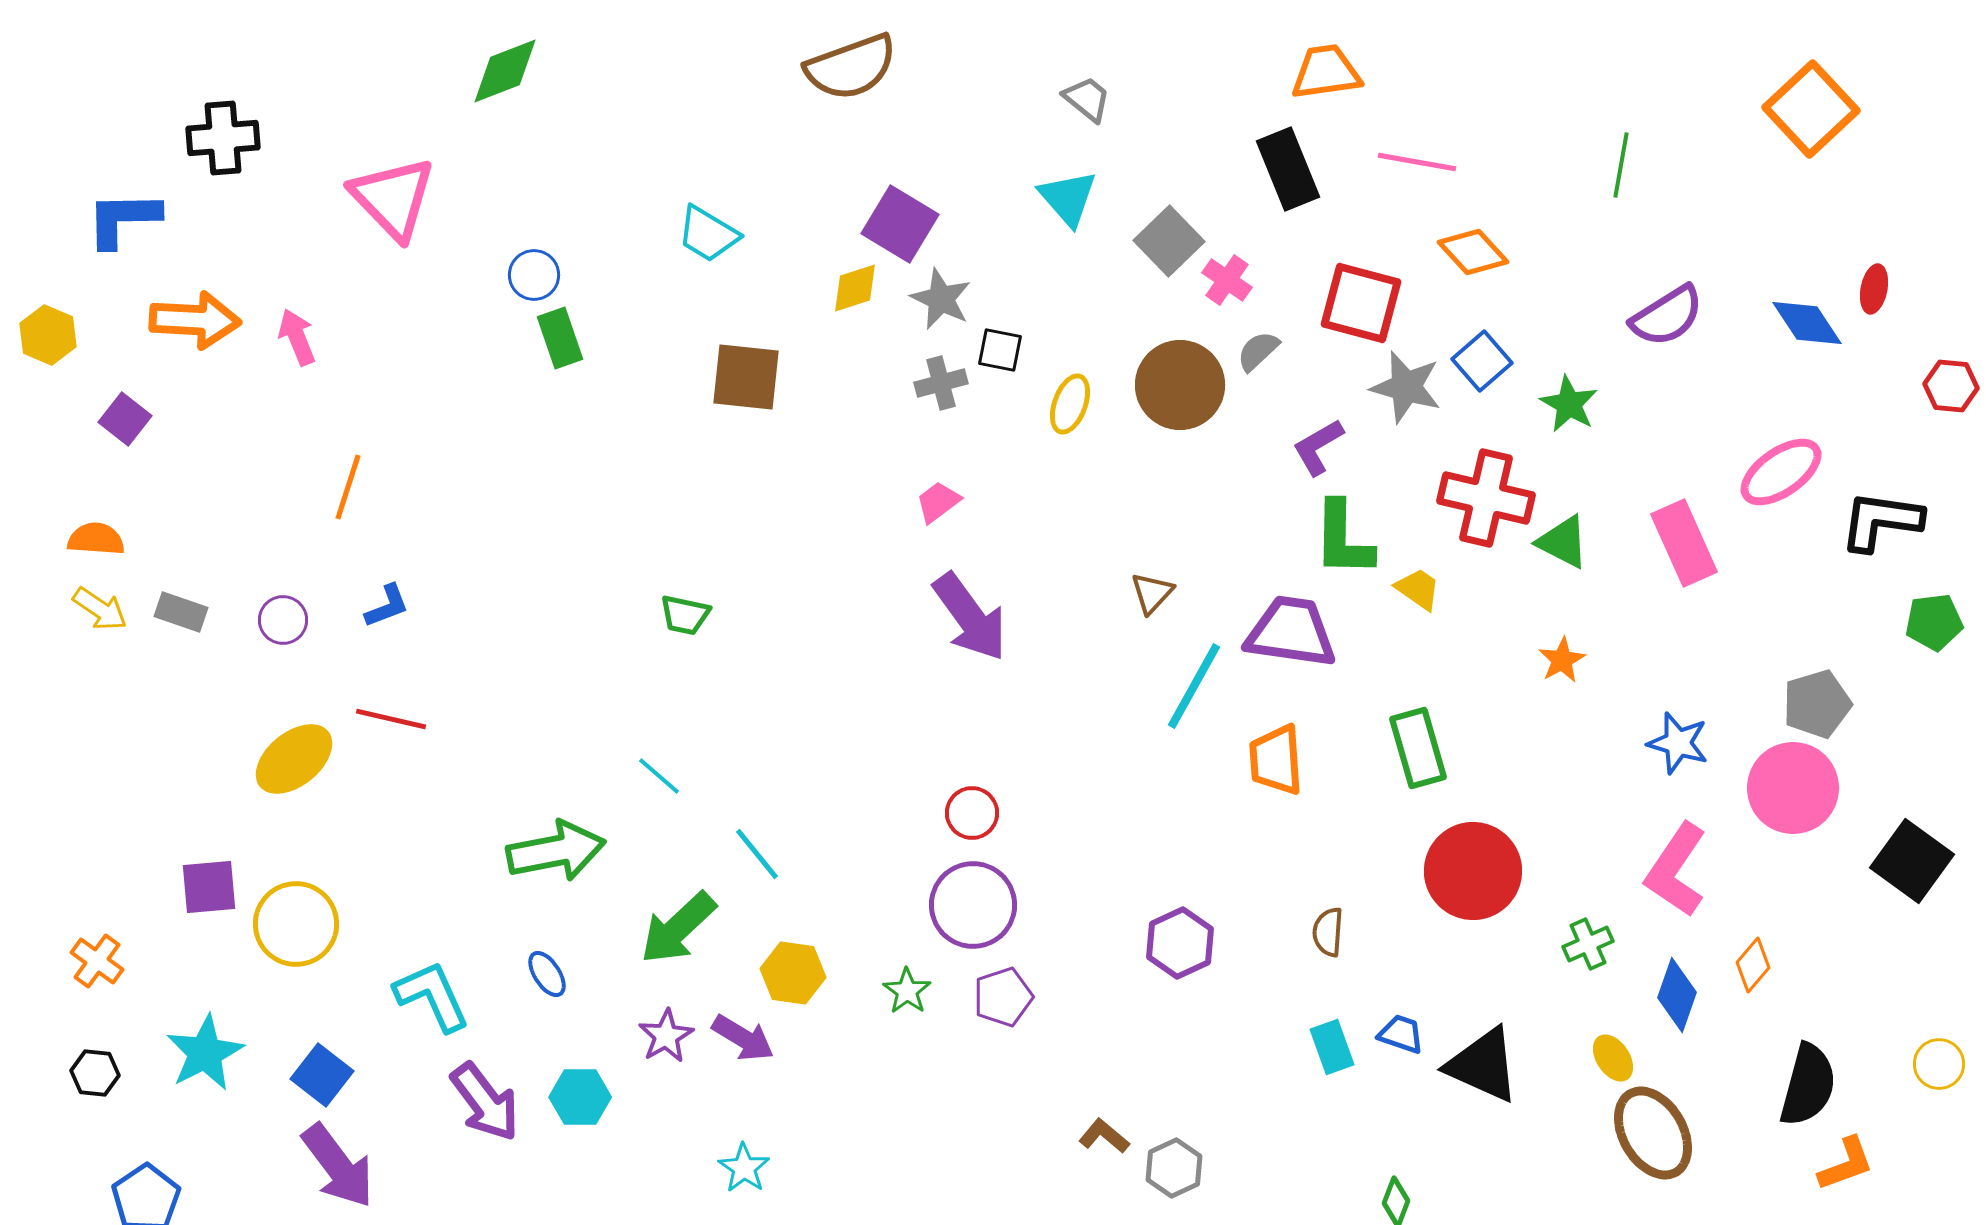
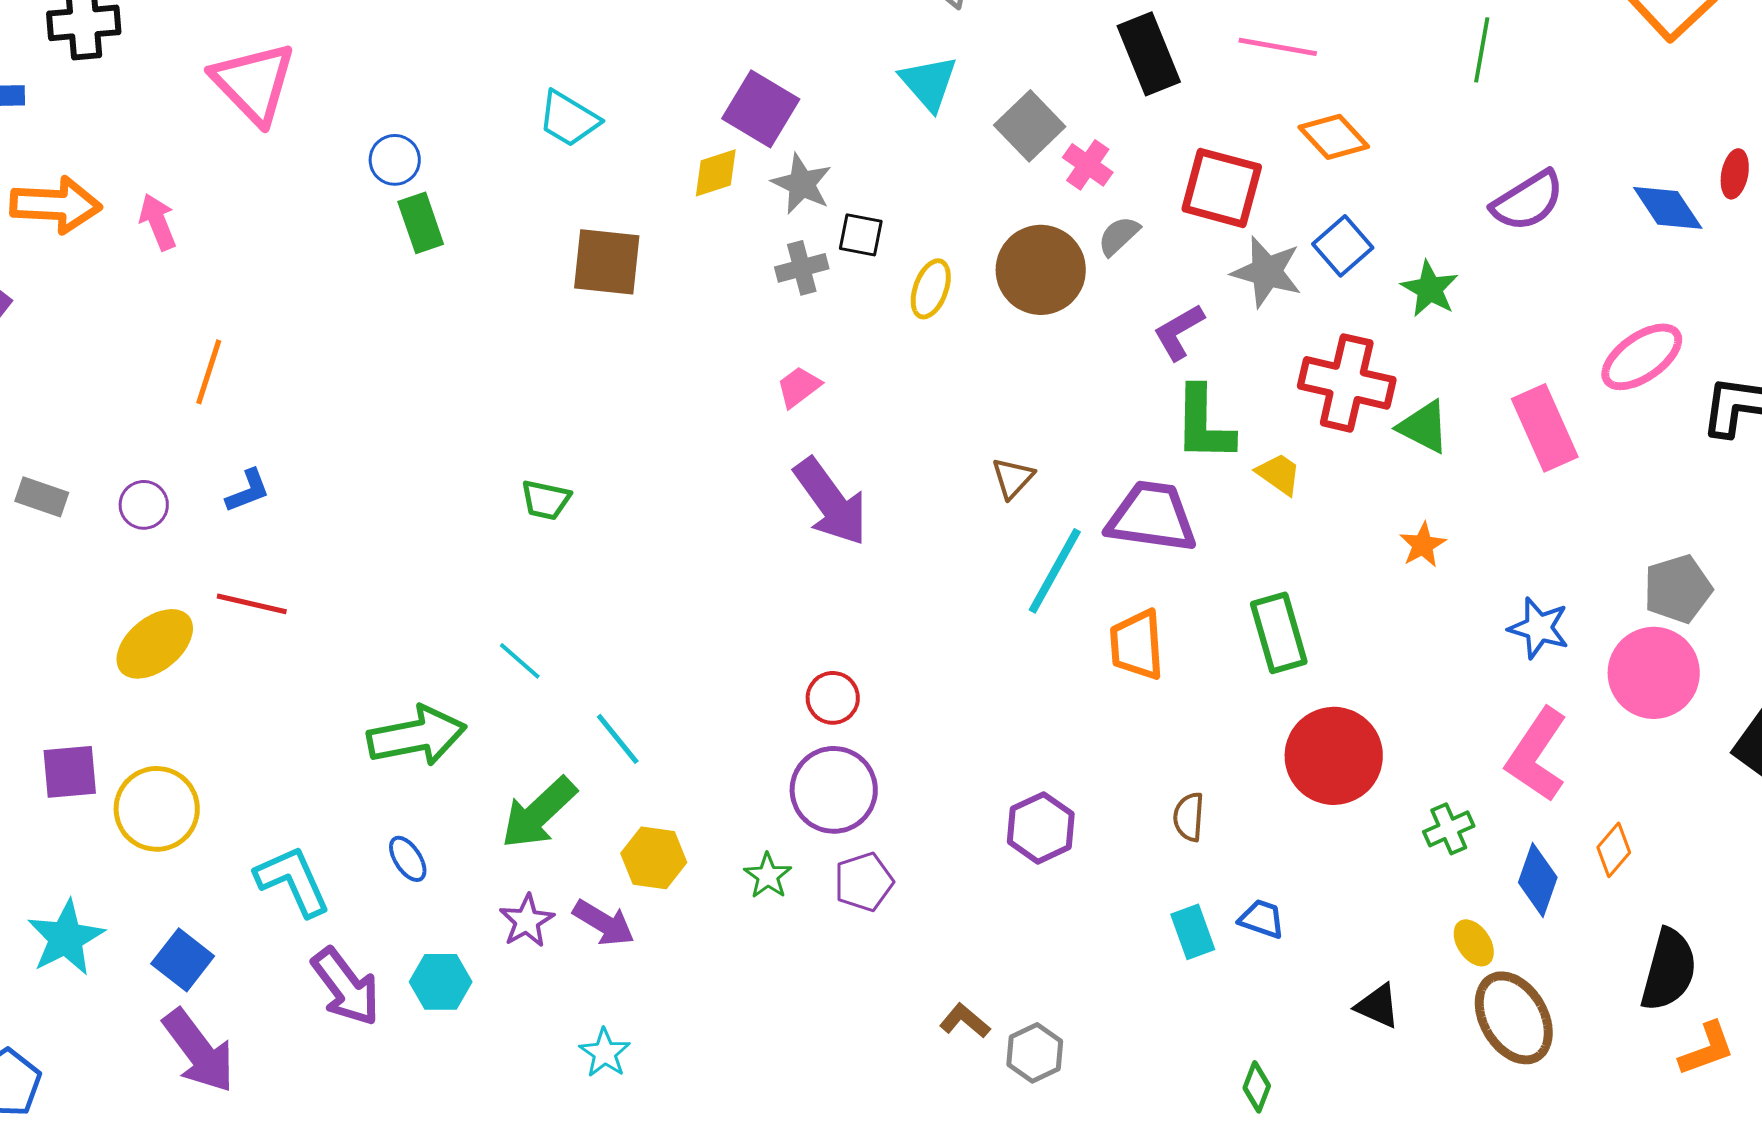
black triangle: (1483, 1065) -> (1378, 1006), moved, size x0.6

